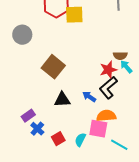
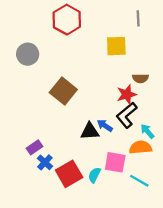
yellow square: (74, 15) -> (116, 46), moved
cyan arrow: (126, 67) -> (147, 131), moved
black triangle: (62, 100) -> (90, 131), moved
orange semicircle: (106, 116) -> (140, 147), moved
red square: (58, 139) -> (69, 174), size x1.6

